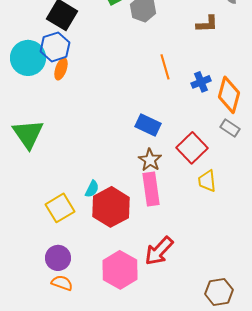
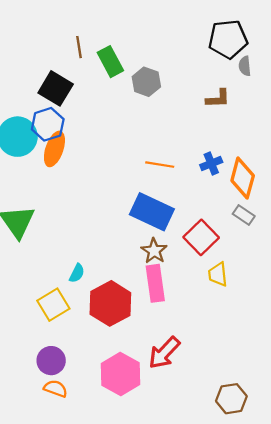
orange line: (165, 67) -> (160, 165), moved, turned -65
orange ellipse: (61, 69) -> (54, 149), size x1.4
blue rectangle: (148, 125) -> (152, 212), size x1.5
cyan semicircle: (92, 189) -> (77, 273), moved

